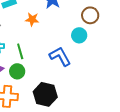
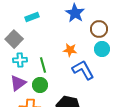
brown circle: (90, 15) -> (99, 29), moved
orange star: (32, 19) -> (70, 50), moved

